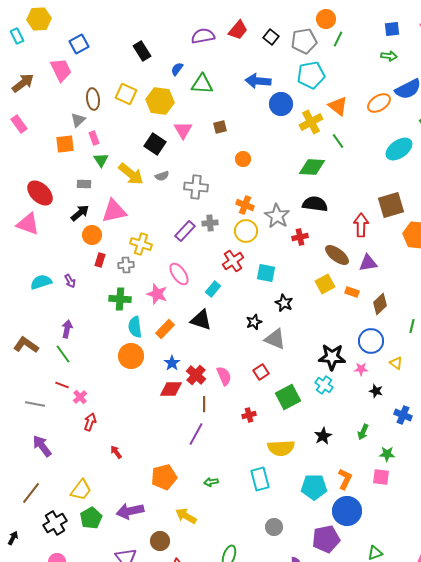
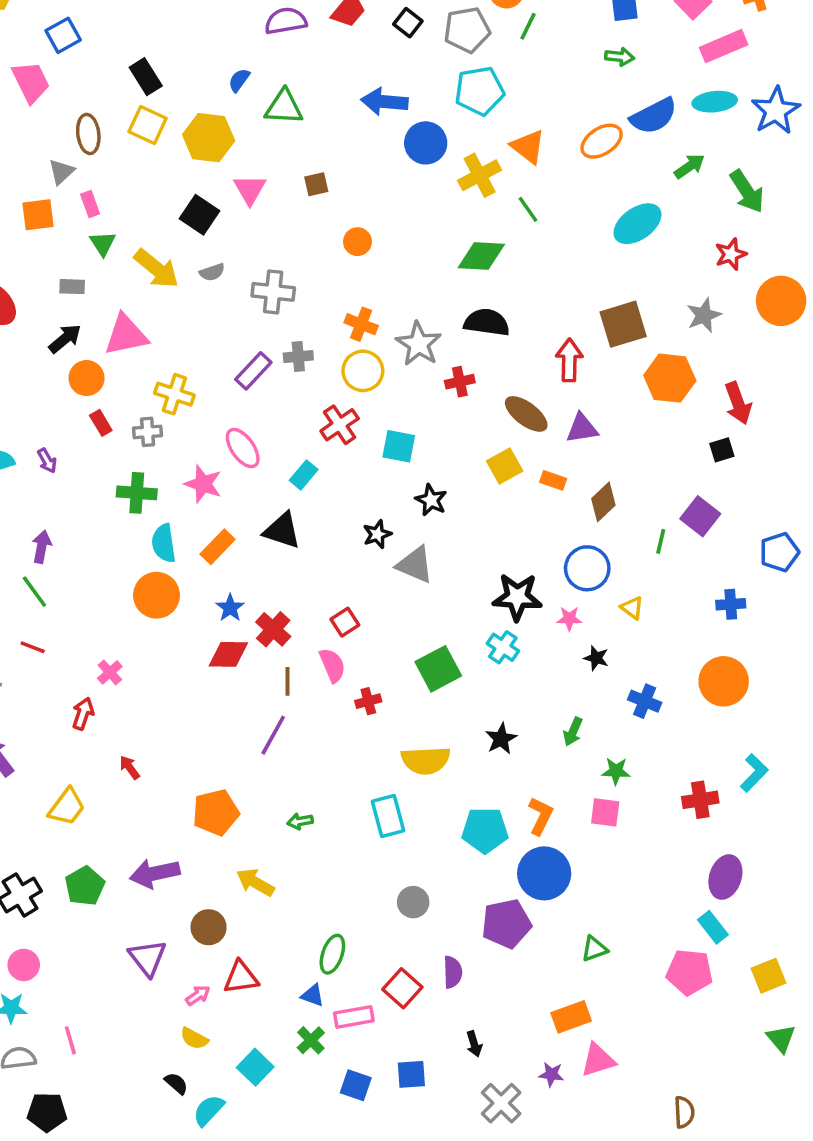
black rectangle: (142, 51) -> (146, 77), moved
red rectangle: (100, 260) -> (101, 423), turned -48
red square: (261, 372) -> (345, 622), moved
pink semicircle: (224, 376) -> (332, 665), moved
pink cross: (80, 397) -> (110, 672), moved
yellow trapezoid: (81, 490) -> (67, 807), moved

